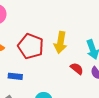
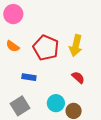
red semicircle: (77, 69) -> (78, 77), moved

